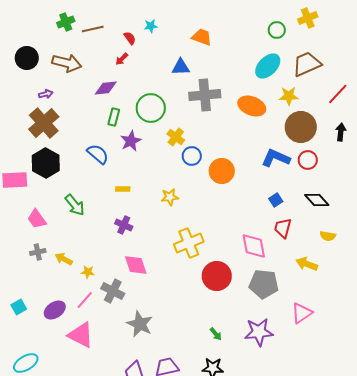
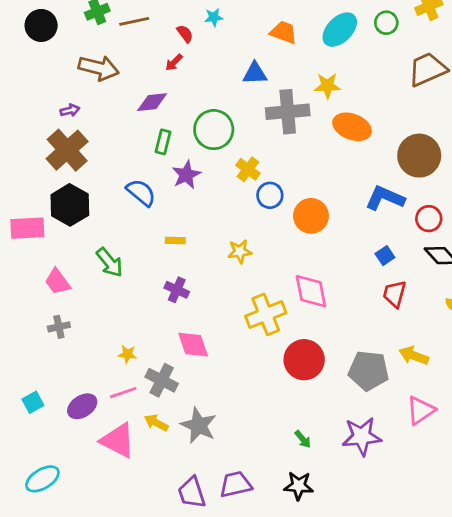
black circle: (27, 58) -> (41, 25), moved
cyan ellipse: (268, 66) -> (340, 30), moved
yellow star: (289, 96) -> (327, 86), moved
red circle: (308, 160) -> (429, 219), moved
pink diamond: (254, 246) -> (311, 291), moved
yellow arrow: (64, 259) -> (156, 423), moved
yellow arrow: (307, 264) -> (414, 356), moved
pink line: (85, 300) -> (123, 393), turned 30

